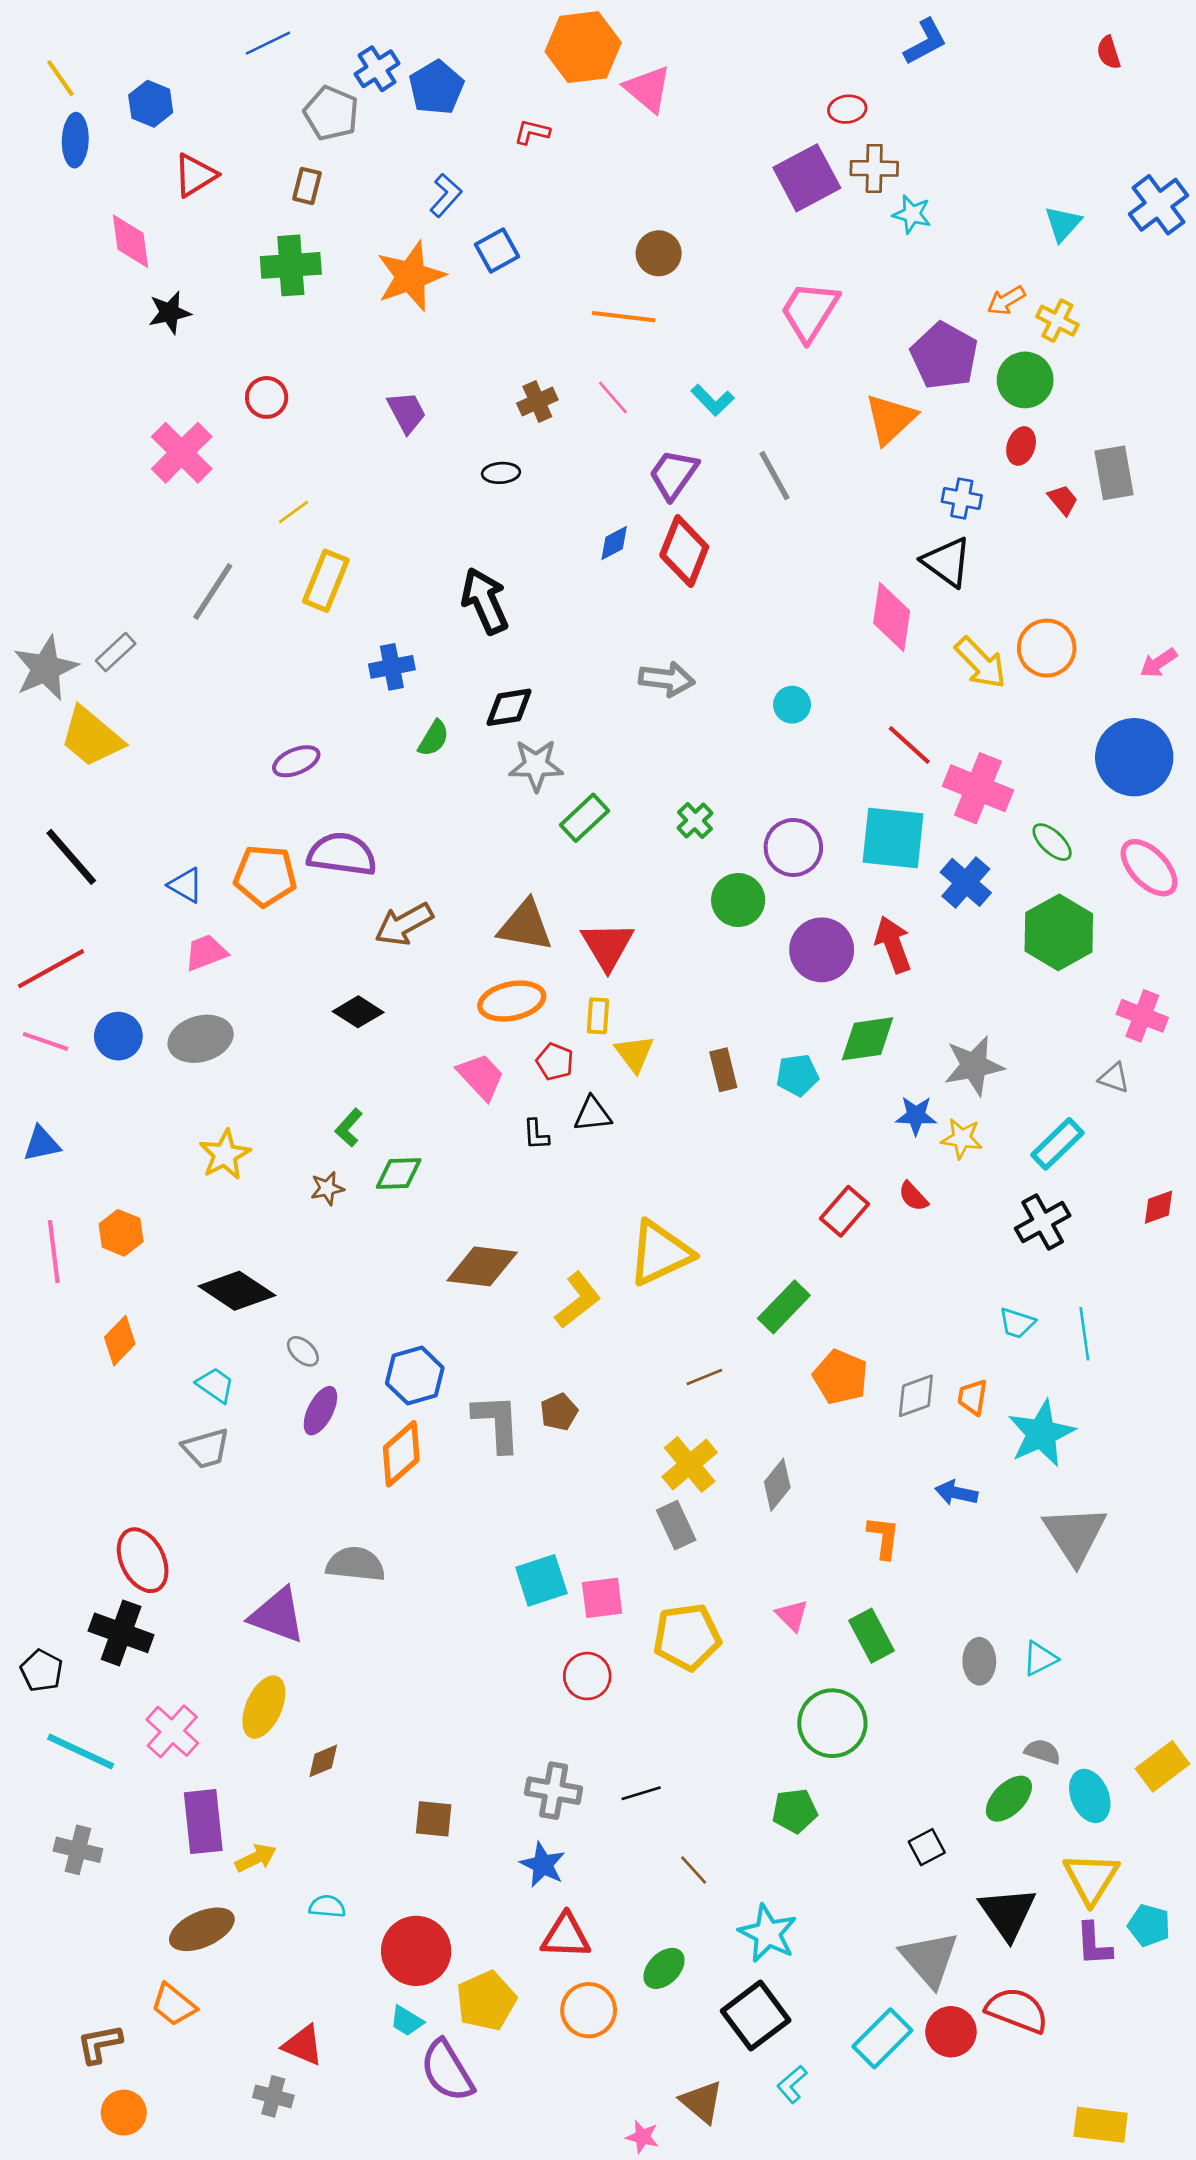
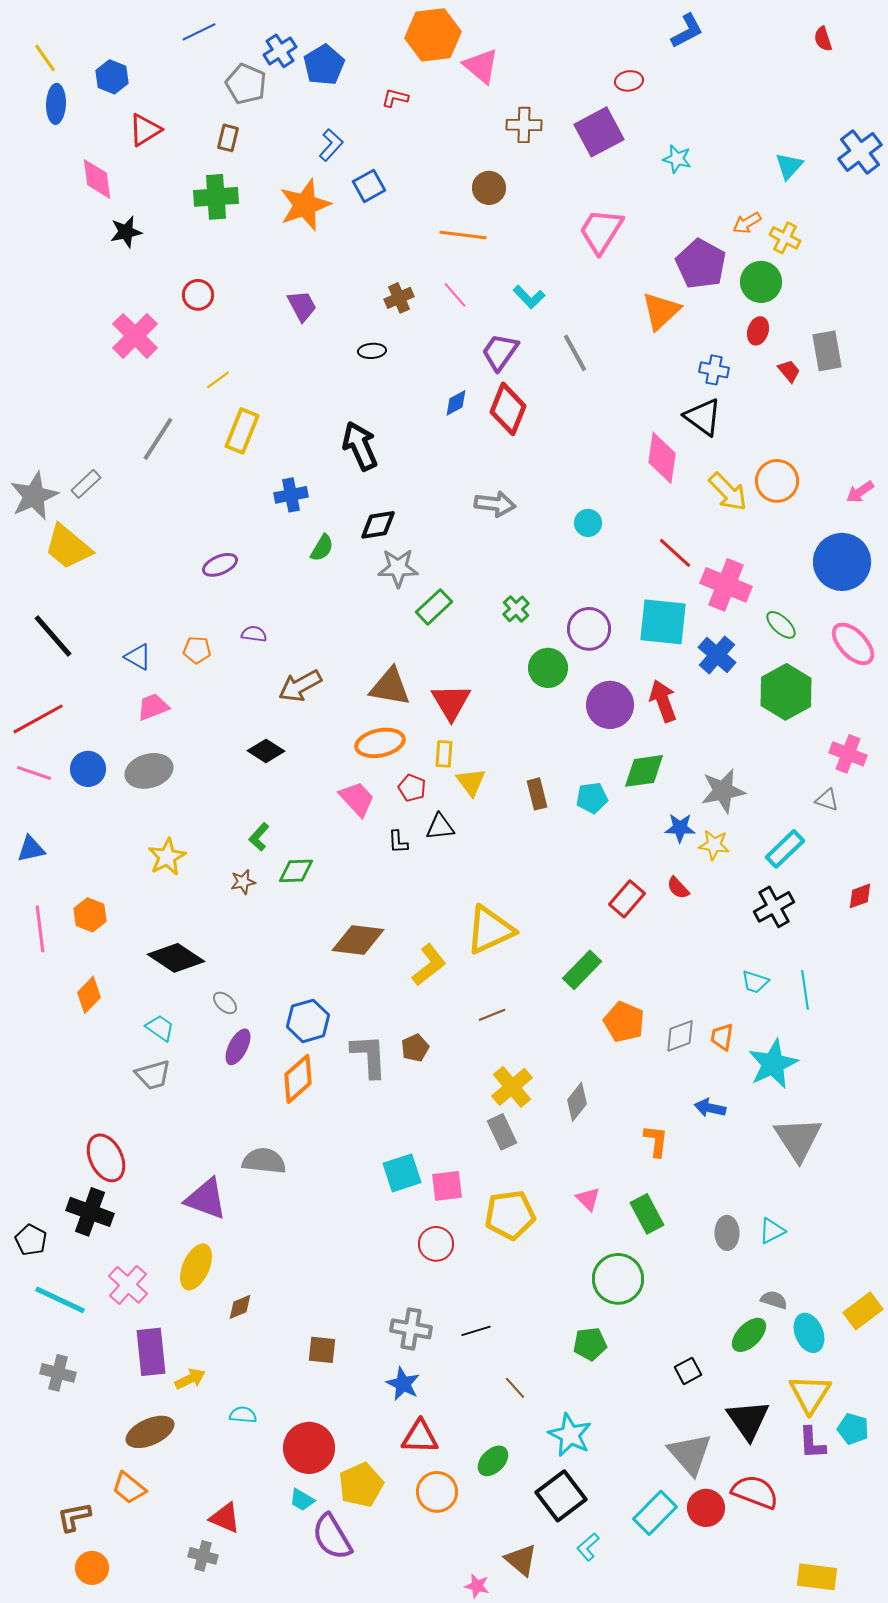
brown cross: (874, 168) -> (524, 125), moved
purple semicircle: (342, 854) -> (254, 634), size x0.5
orange pentagon: (265, 876) -> (197, 650), size x0.6
brown line: (704, 1377) -> (492, 1015), moved

